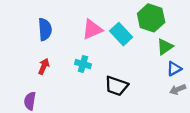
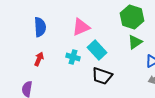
cyan rectangle: (121, 34) -> (97, 50), moved
green triangle: (165, 47) -> (135, 42), moved

